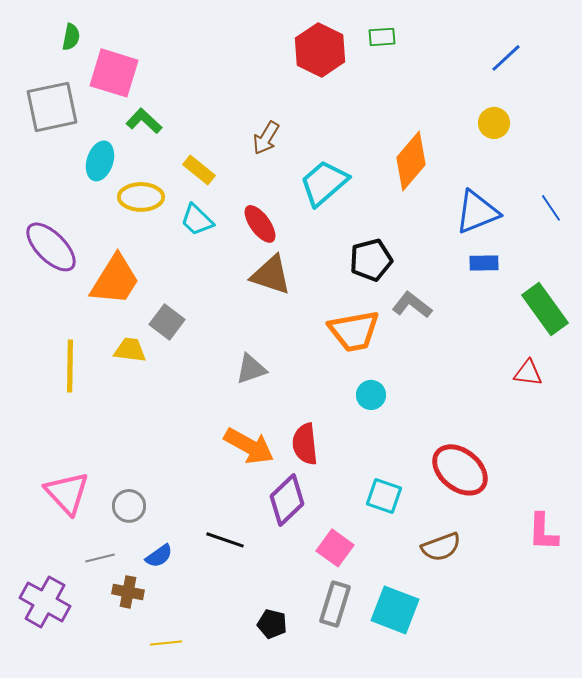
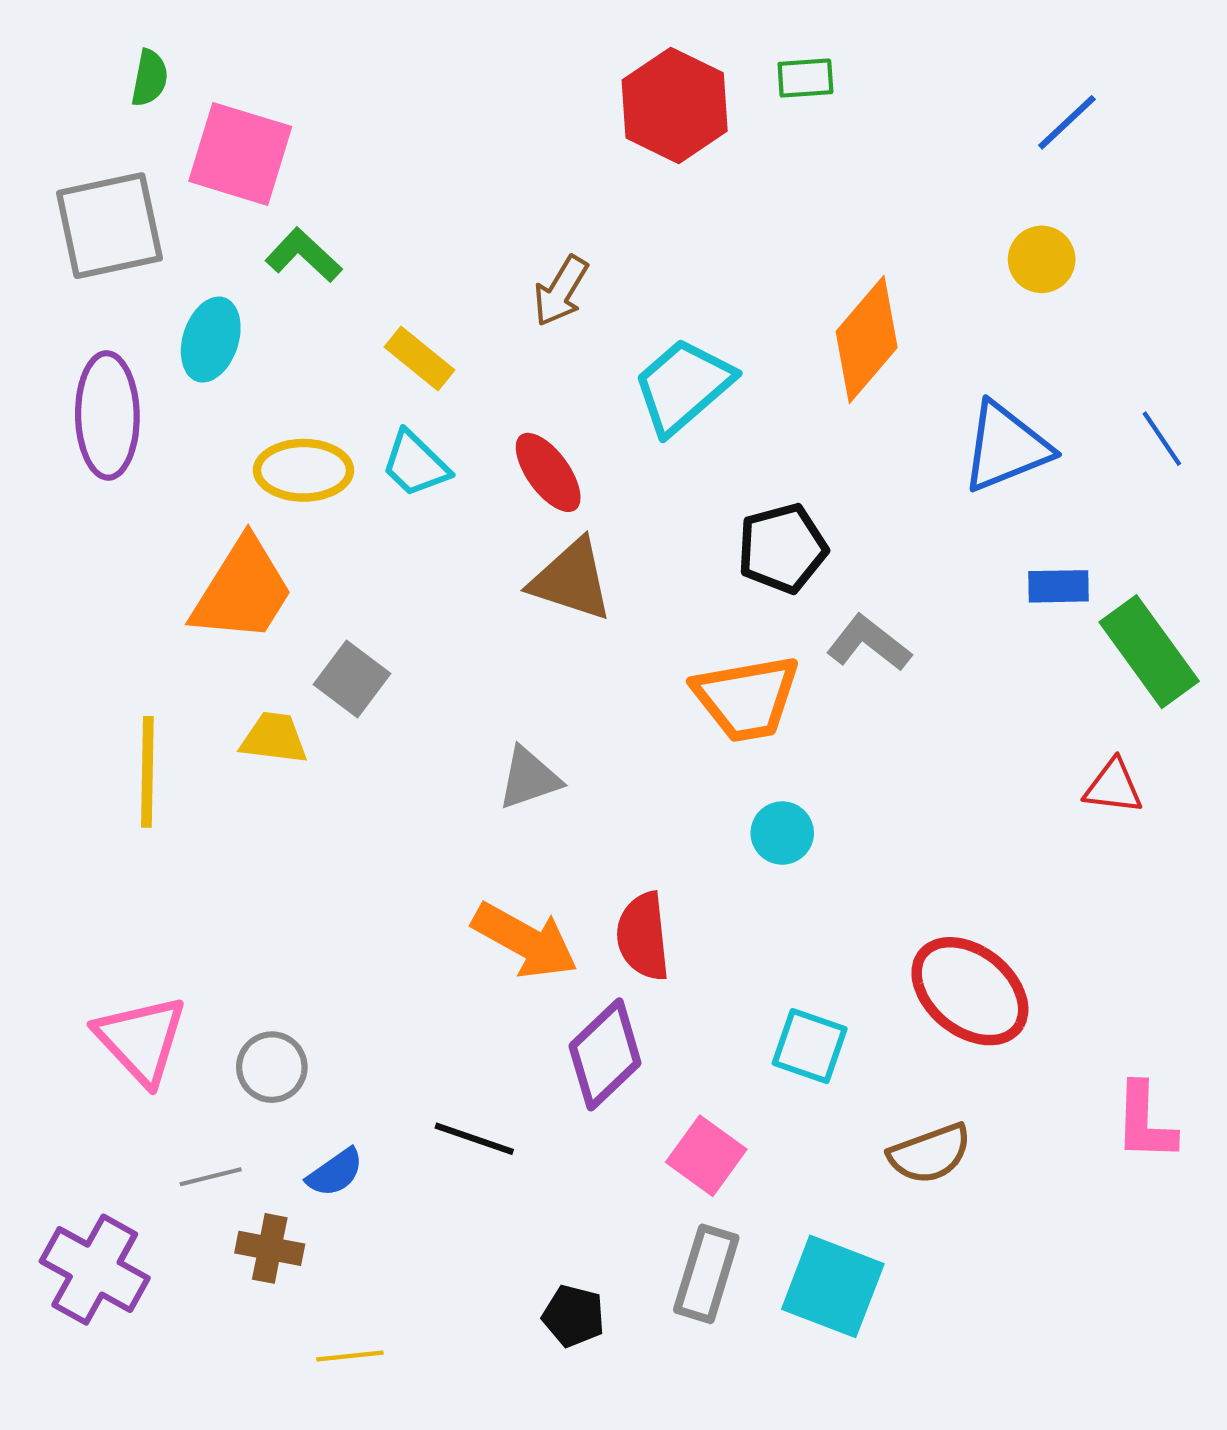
yellow ellipse: (141, 197) -> (303, 470), moved
purple ellipse: (51, 247) -> (107, 415), moved, turned 44
blue rectangle: (484, 263) -> (1058, 586), moved

